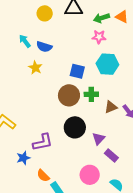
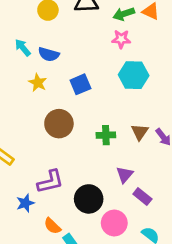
blue square: (77, 71) -> (80, 84), moved, turned -35
green cross: (91, 94) -> (106, 135), moved
brown circle: (69, 95) -> (59, 124), moved
brown triangle: (111, 107) -> (140, 132), turned -32
black circle: (75, 127) -> (89, 199), moved

